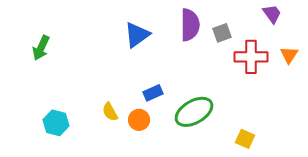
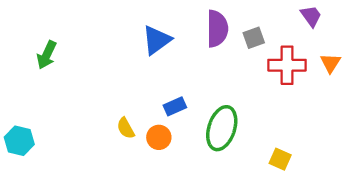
green ellipse: (194, 112) -> (222, 128), turned -42
cyan hexagon: (56, 123) -> (19, 141), moved

